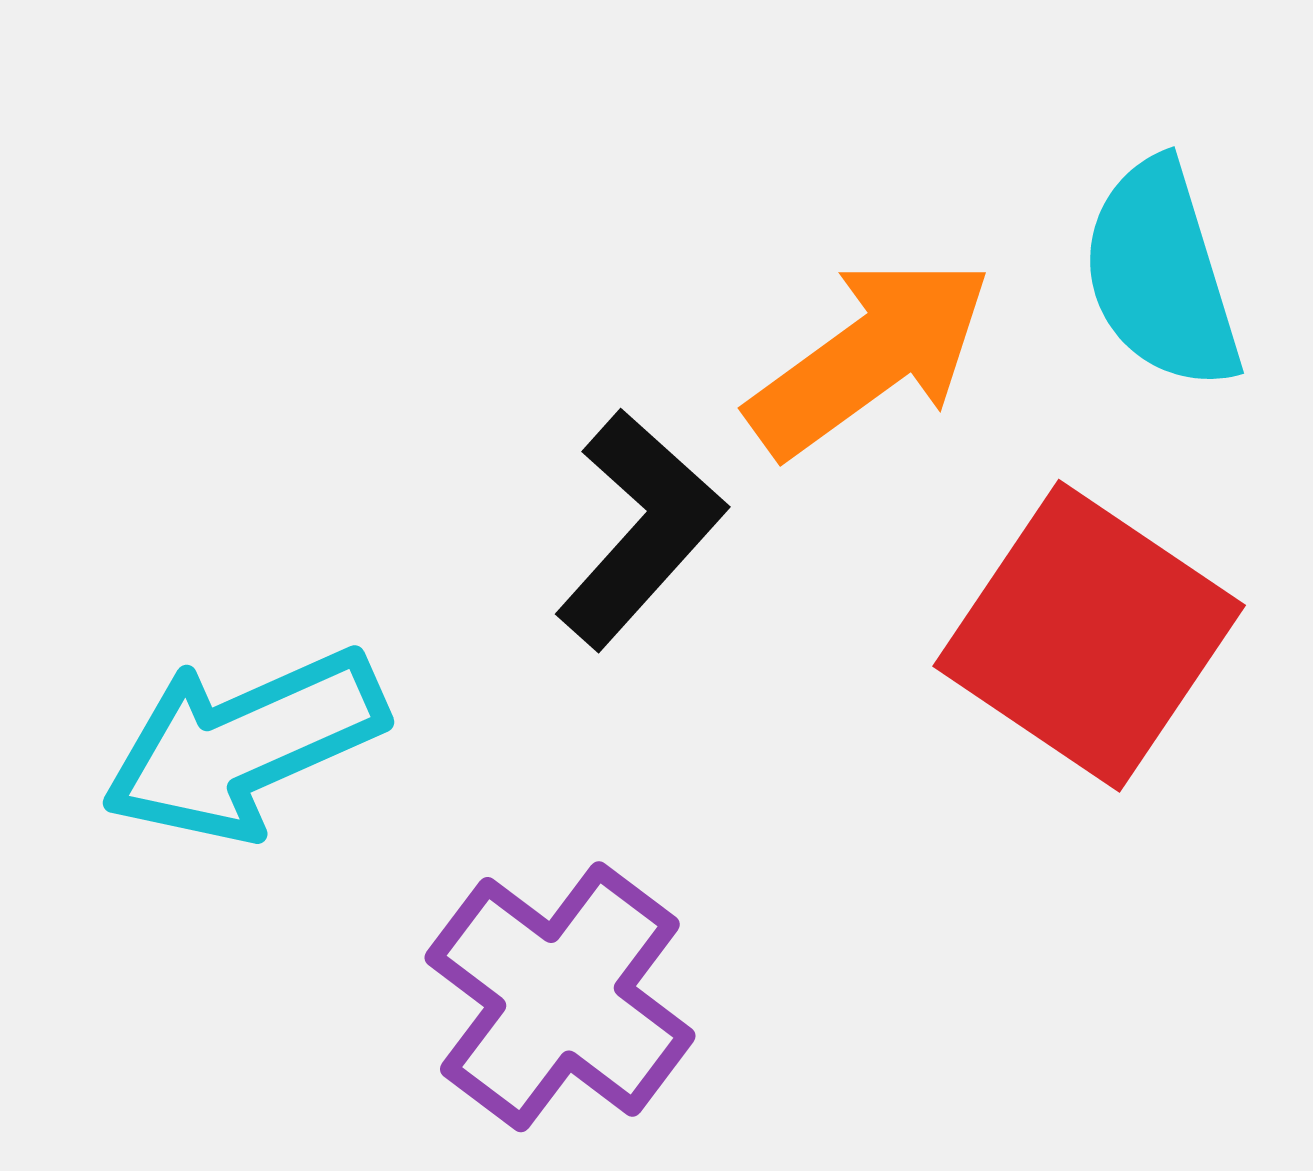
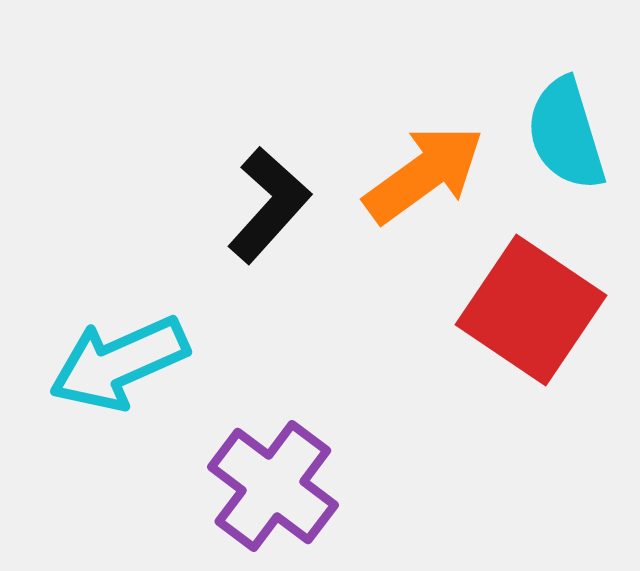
black L-shape: (640, 529) -> (269, 205), moved

